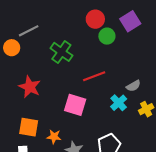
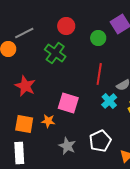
red circle: (95, 19) -> (66, 26), moved
red line: (94, 76) -> (99, 74), moved, turned -60
orange star: (54, 137) -> (48, 121), moved

